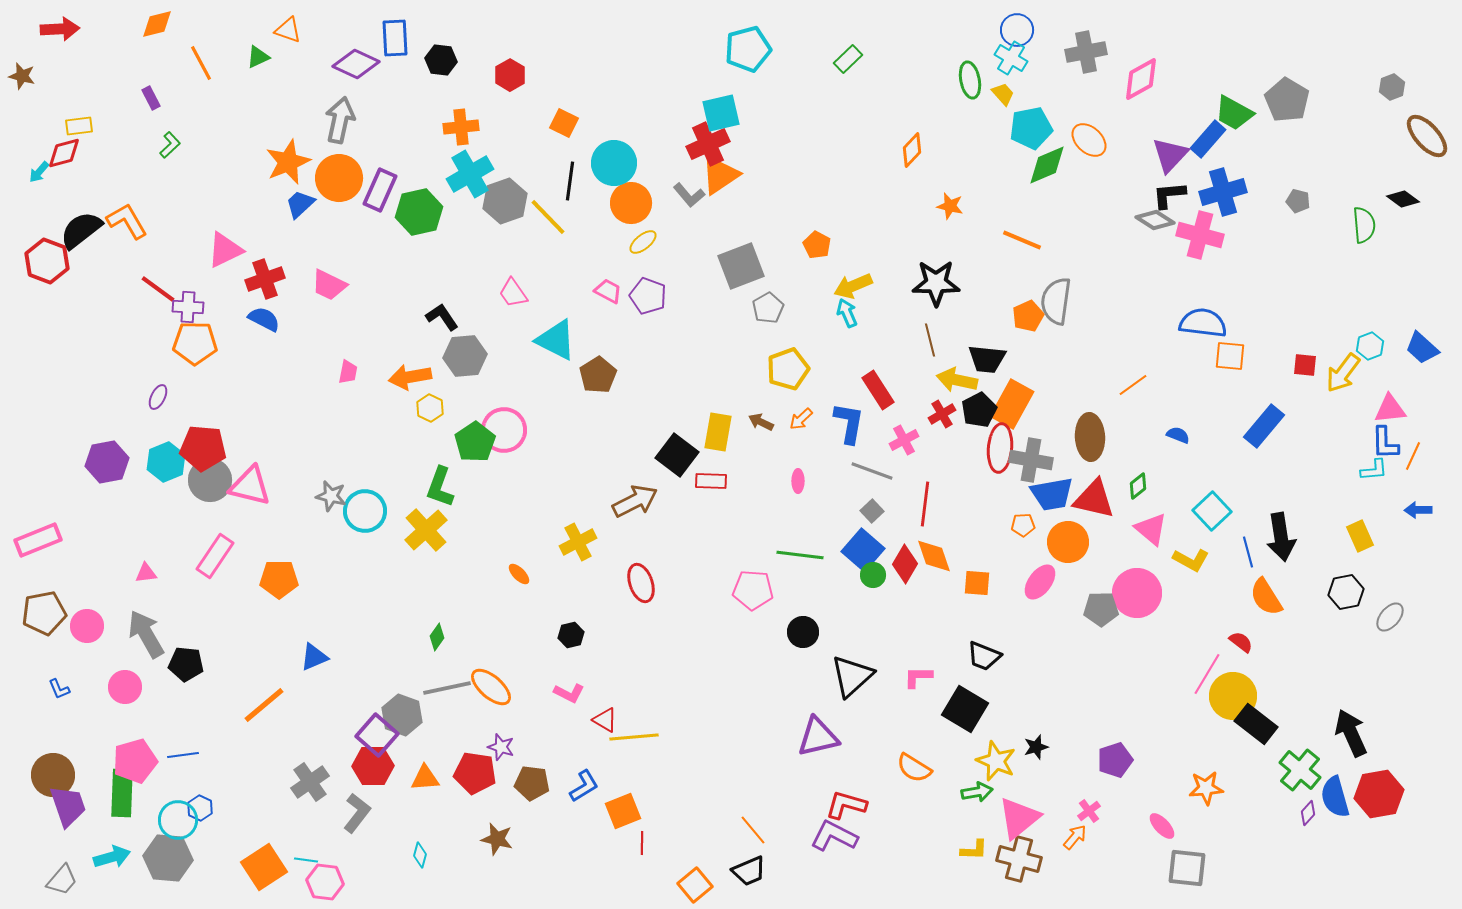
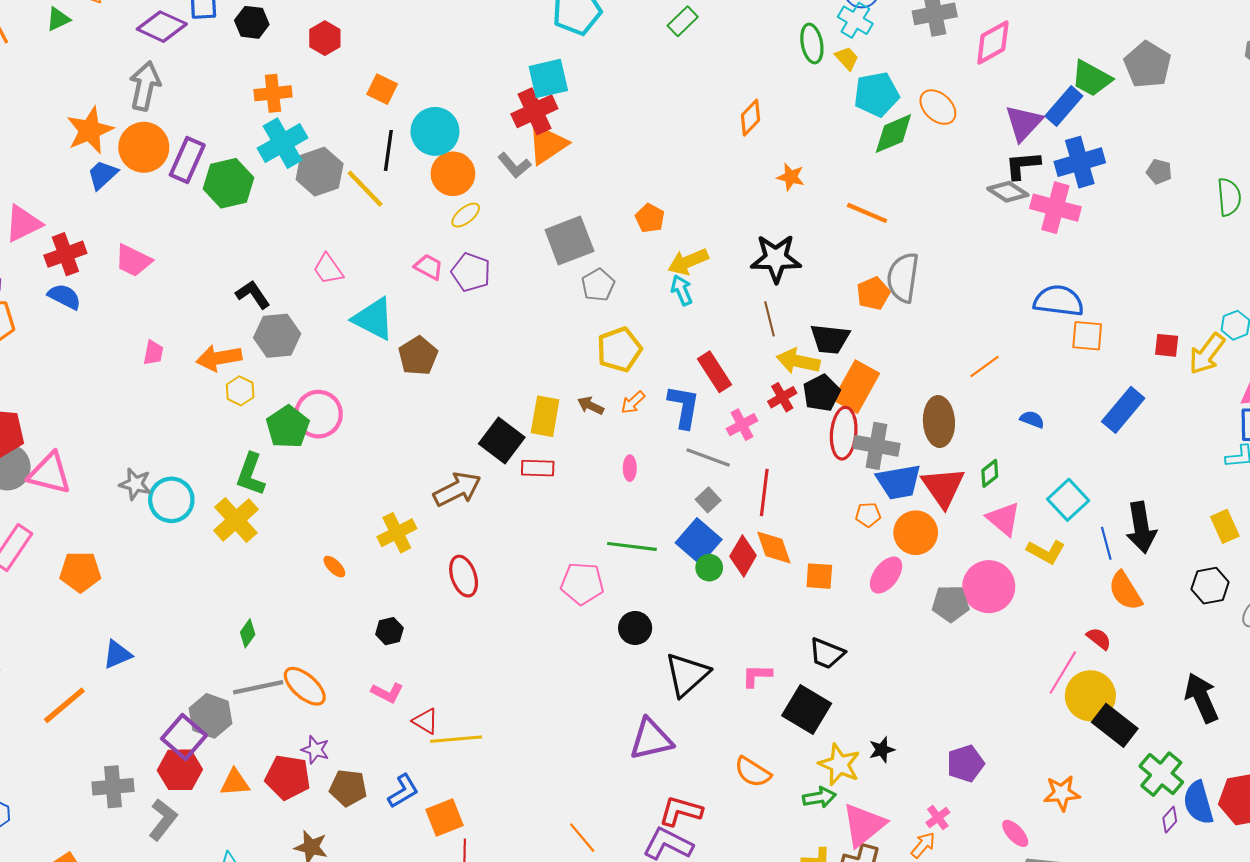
red triangle: (1094, 499) -> (943, 487), turned 42
black arrow: (1351, 733) -> (1202, 698), moved
gray cross: (310, 782) -> (113, 787), turned 30

